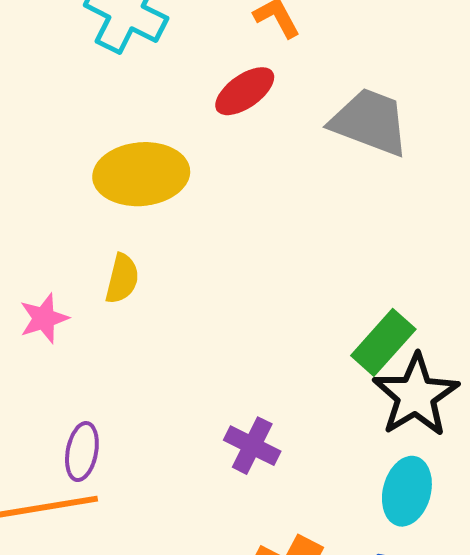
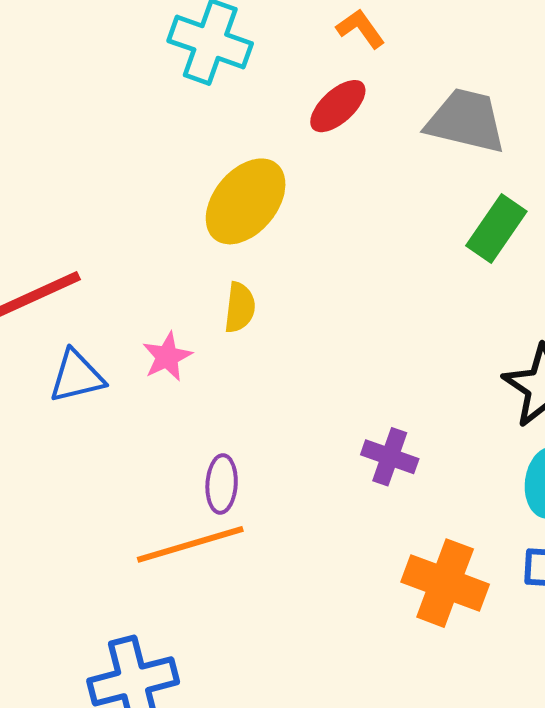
yellow ellipse: (141, 174) -> (246, 201), turned -38
green rectangle: (383, 342) -> (496, 228), moved

